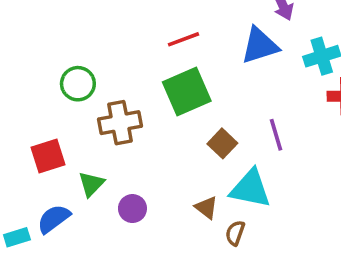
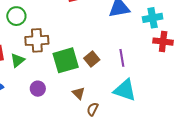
green square: (187, 91) -> (66, 60), moved
green triangle: (91, 184) -> (18, 60), moved
cyan triangle: (250, 189) -> (125, 90), moved

